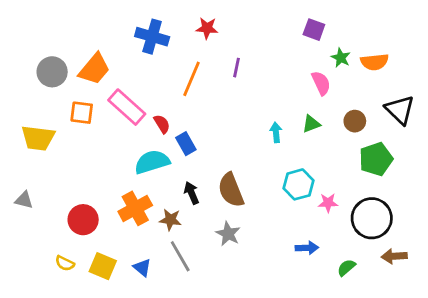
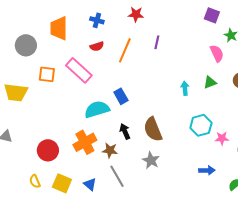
blue cross: (152, 37) -> (97, 20), size x0.6
orange trapezoid: (94, 69) -> (59, 28), moved, turned 140
red semicircle: (162, 124) -> (97, 46), moved, turned 104
yellow semicircle: (65, 263) -> (35, 181), turned 40

